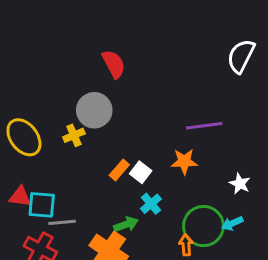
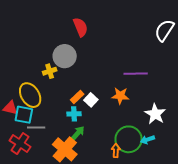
yellow ellipse: (24, 137) -> (30, 95), moved
white star: (240, 184) -> (155, 114), size x1.5
cyan cross: (151, 204) -> (74, 114), moved, turned 32
green arrow: (126, 224) -> (78, 133), turned -35

